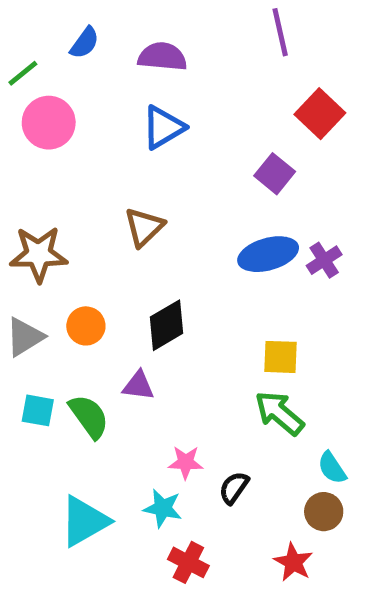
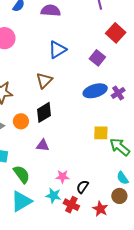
blue triangle: (163, 127) -> (57, 50), moved
black diamond: (167, 325) -> (44, 112), moved
green arrow: (279, 413) -> (120, 147), moved
green semicircle: (89, 416) -> (22, 174), moved
red cross: (188, 562) -> (71, 205), moved
red star: (293, 562) -> (100, 209), moved

